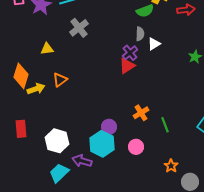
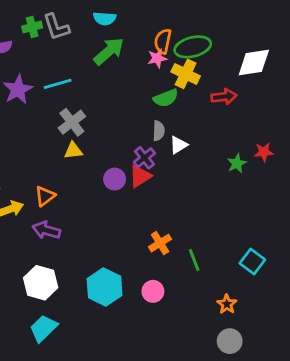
yellow triangle: (47, 49) -> (73, 151), moved
purple circle: (109, 127) -> (115, 179), moved
purple arrow: (82, 161) -> (46, 230), moved
orange star: (171, 166) -> (227, 304), moved

